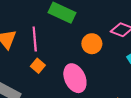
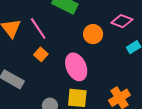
pink line: (35, 39) -> (38, 28), turned -30

